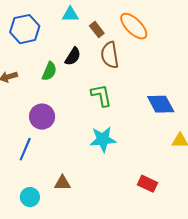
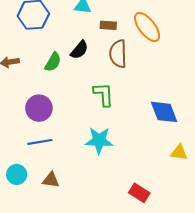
brown rectangle: (97, 29) -> (108, 25), turned -56
blue line: (25, 149) -> (40, 142), moved, turned 50
cyan circle: (30, 197) -> (17, 174), moved

